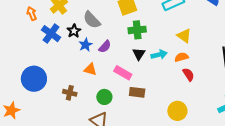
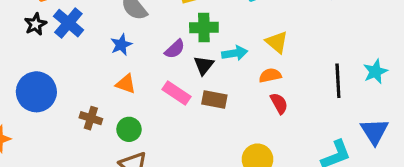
black star: (74, 31) -> (35, 24), moved
purple semicircle: (105, 47) -> (175, 49), moved
cyan arrow: (159, 55) -> (235, 53), moved
brown rectangle: (137, 92) -> (214, 99), moved
green circle: (104, 97) -> (129, 129), moved

